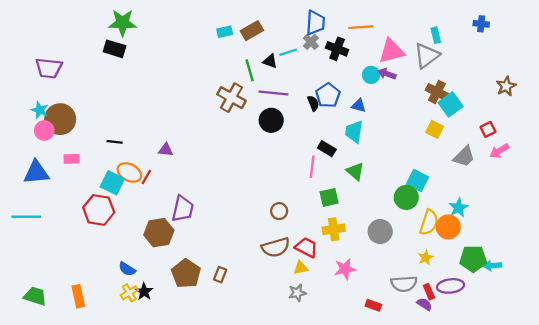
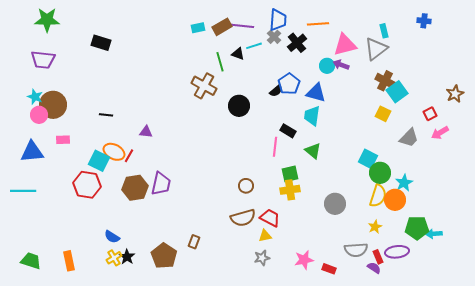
green star: (123, 23) -> (47, 20), moved
black cross: (337, 49) -> (297, 43), turned 30
brown star: (506, 86) -> (455, 94), moved
purple line: (273, 93) -> (241, 26), moved
black semicircle: (313, 103) -> (276, 91), turned 72
blue triangle: (359, 106) -> (316, 93), size x1.5
black line: (115, 142) -> (106, 115), moved
green circle: (406, 197) -> (380, 173), moved
yellow cross: (334, 229) -> (290, 190), moved
brown hexagon: (159, 233) -> (135, 188), moved
pink star: (345, 269) -> (304, 260), moved
brown pentagon: (186, 273) -> (164, 256), moved

